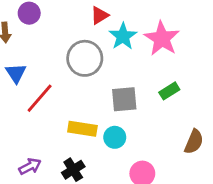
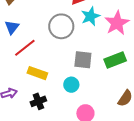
green rectangle: (169, 91) -> (115, 60), size x1.5
yellow rectangle: (82, 129) -> (37, 73), moved

